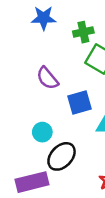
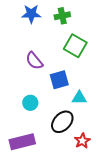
green cross: (83, 32) -> (62, 16), moved
black ellipse: (62, 156) -> (62, 122), moved

